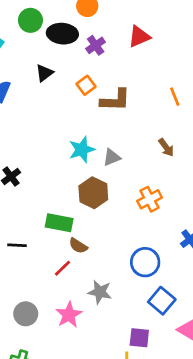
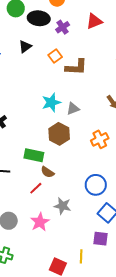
purple square: (139, 338) -> (101, 239), moved

